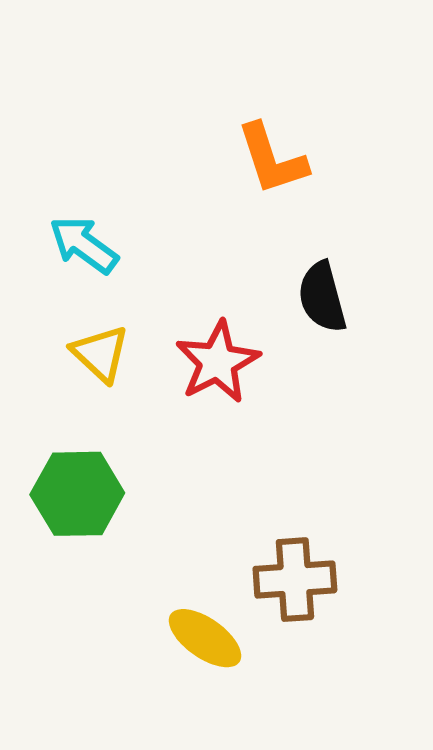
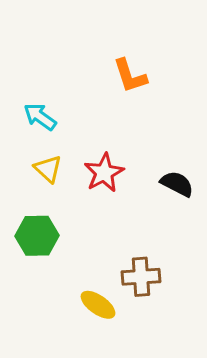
black semicircle: (322, 297) -> (177, 184), moved, turned 132

